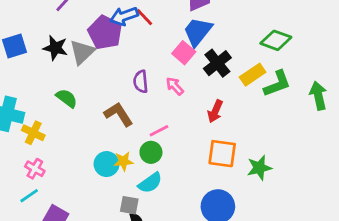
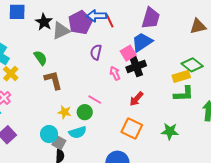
black cross: (217, 63) -> (136, 66), moved
yellow rectangle: (253, 75) -> (181, 76), moved
purple semicircle: (141, 82) -> (96, 52), moved
brown L-shape: (119, 114) -> (53, 80), moved
pink line: (159, 131) -> (95, 100), turned 40
cyan circle: (107, 164) -> (49, 134), moved
green star: (259, 168) -> (170, 131), moved

